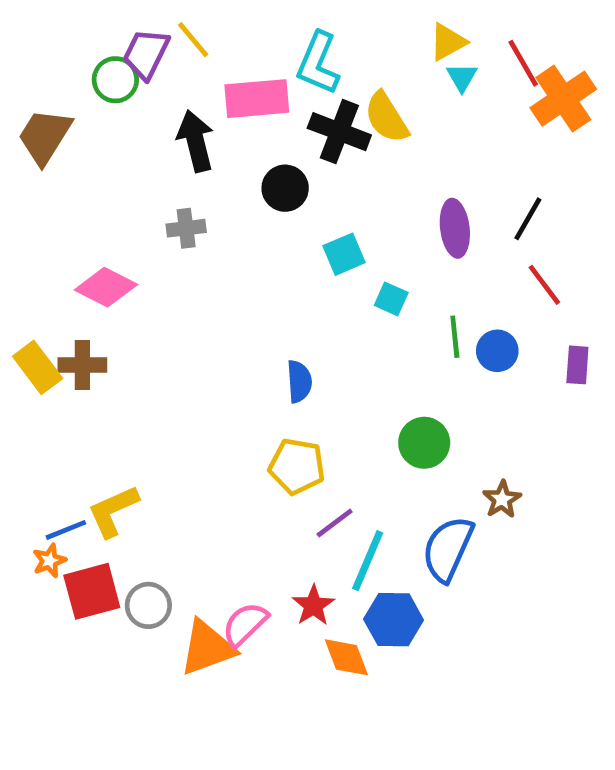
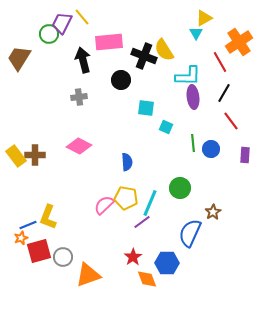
yellow triangle: (448, 42) -> (204, 18), moved
cyan L-shape: (318, 63) -> (188, 76), moved, turned -112
red line: (523, 63) -> (220, 62), moved
cyan square: (344, 254) -> (146, 108), turned 30
pink diamond: (106, 287) -> (79, 146), moved
yellow L-shape: (113, 511) -> (48, 217), turned -45
cyan line: (368, 561) -> (150, 203), moved
pink semicircle: (245, 624) -> (104, 205), moved

